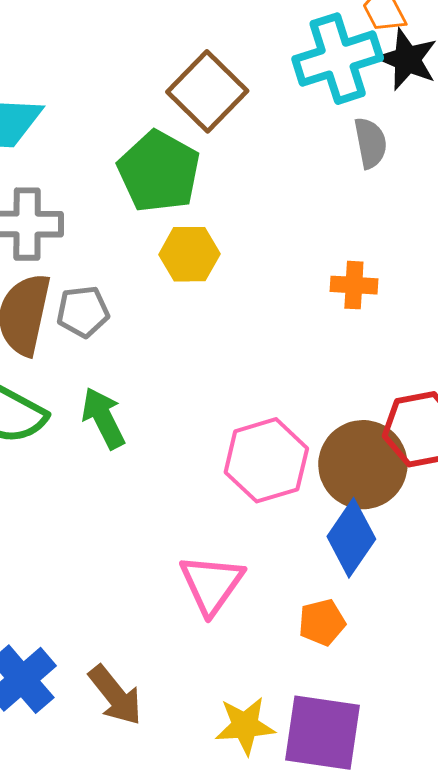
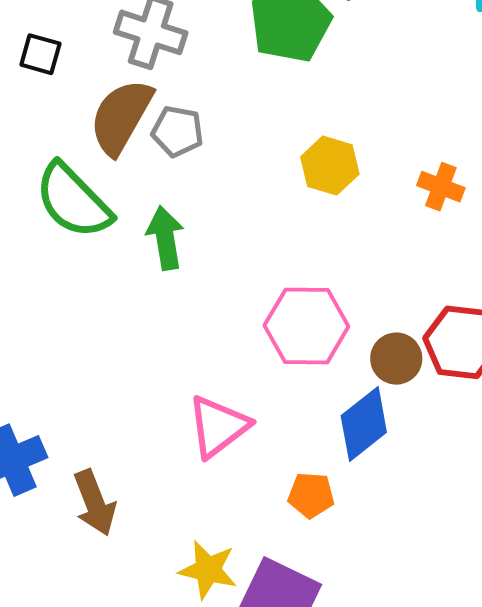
yellow hexagon: (189, 254) -> (330, 166), moved
brown circle: (363, 465) -> (396, 359), size x0.6

